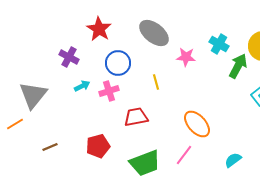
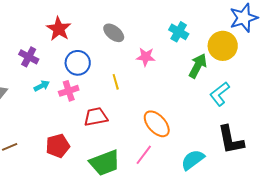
gray ellipse: (154, 33) -> (114, 33), size x0.7
cyan cross: (219, 44) -> (179, 32), moved
cyan semicircle: (233, 160) -> (193, 160), size x1.4

